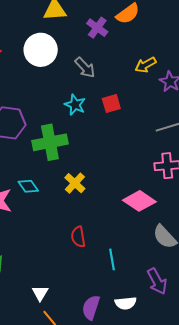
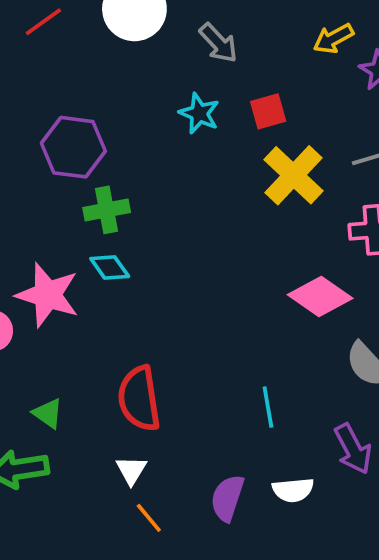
green cross: (50, 142) -> (107, 210), moved, size x0.7
yellow cross: (75, 183) -> (293, 175), moved, size x1.5
red semicircle: (78, 237) -> (139, 399), moved, size x1.6

